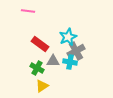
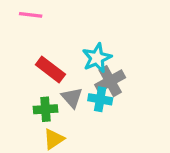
gray triangle: (53, 61) -> (72, 98), turned 48
green cross: (37, 68) -> (45, 109), turned -32

